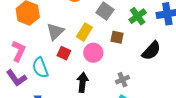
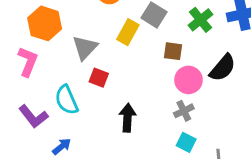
yellow rectangle: (84, 32) -> (128, 32), moved
pink L-shape: (19, 51) -> (28, 62), moved
pink circle: (93, 53) -> (188, 80), moved

